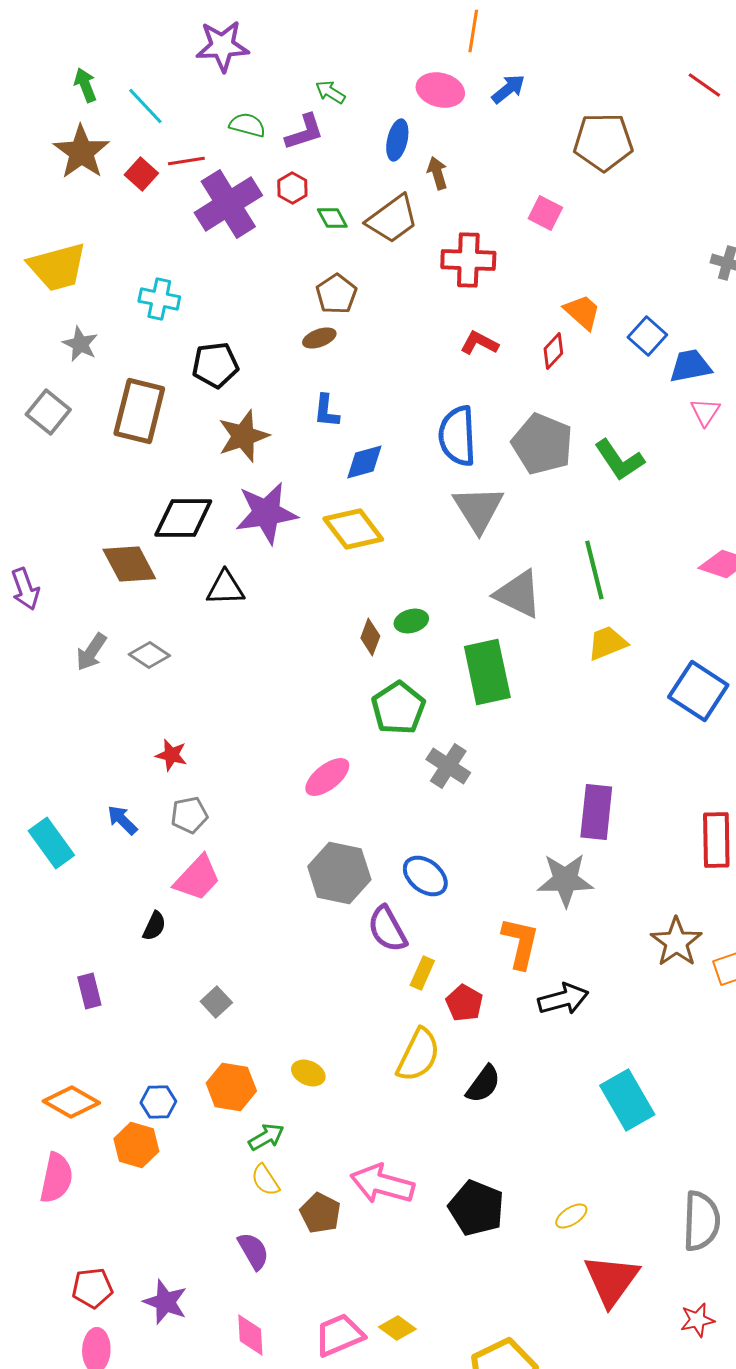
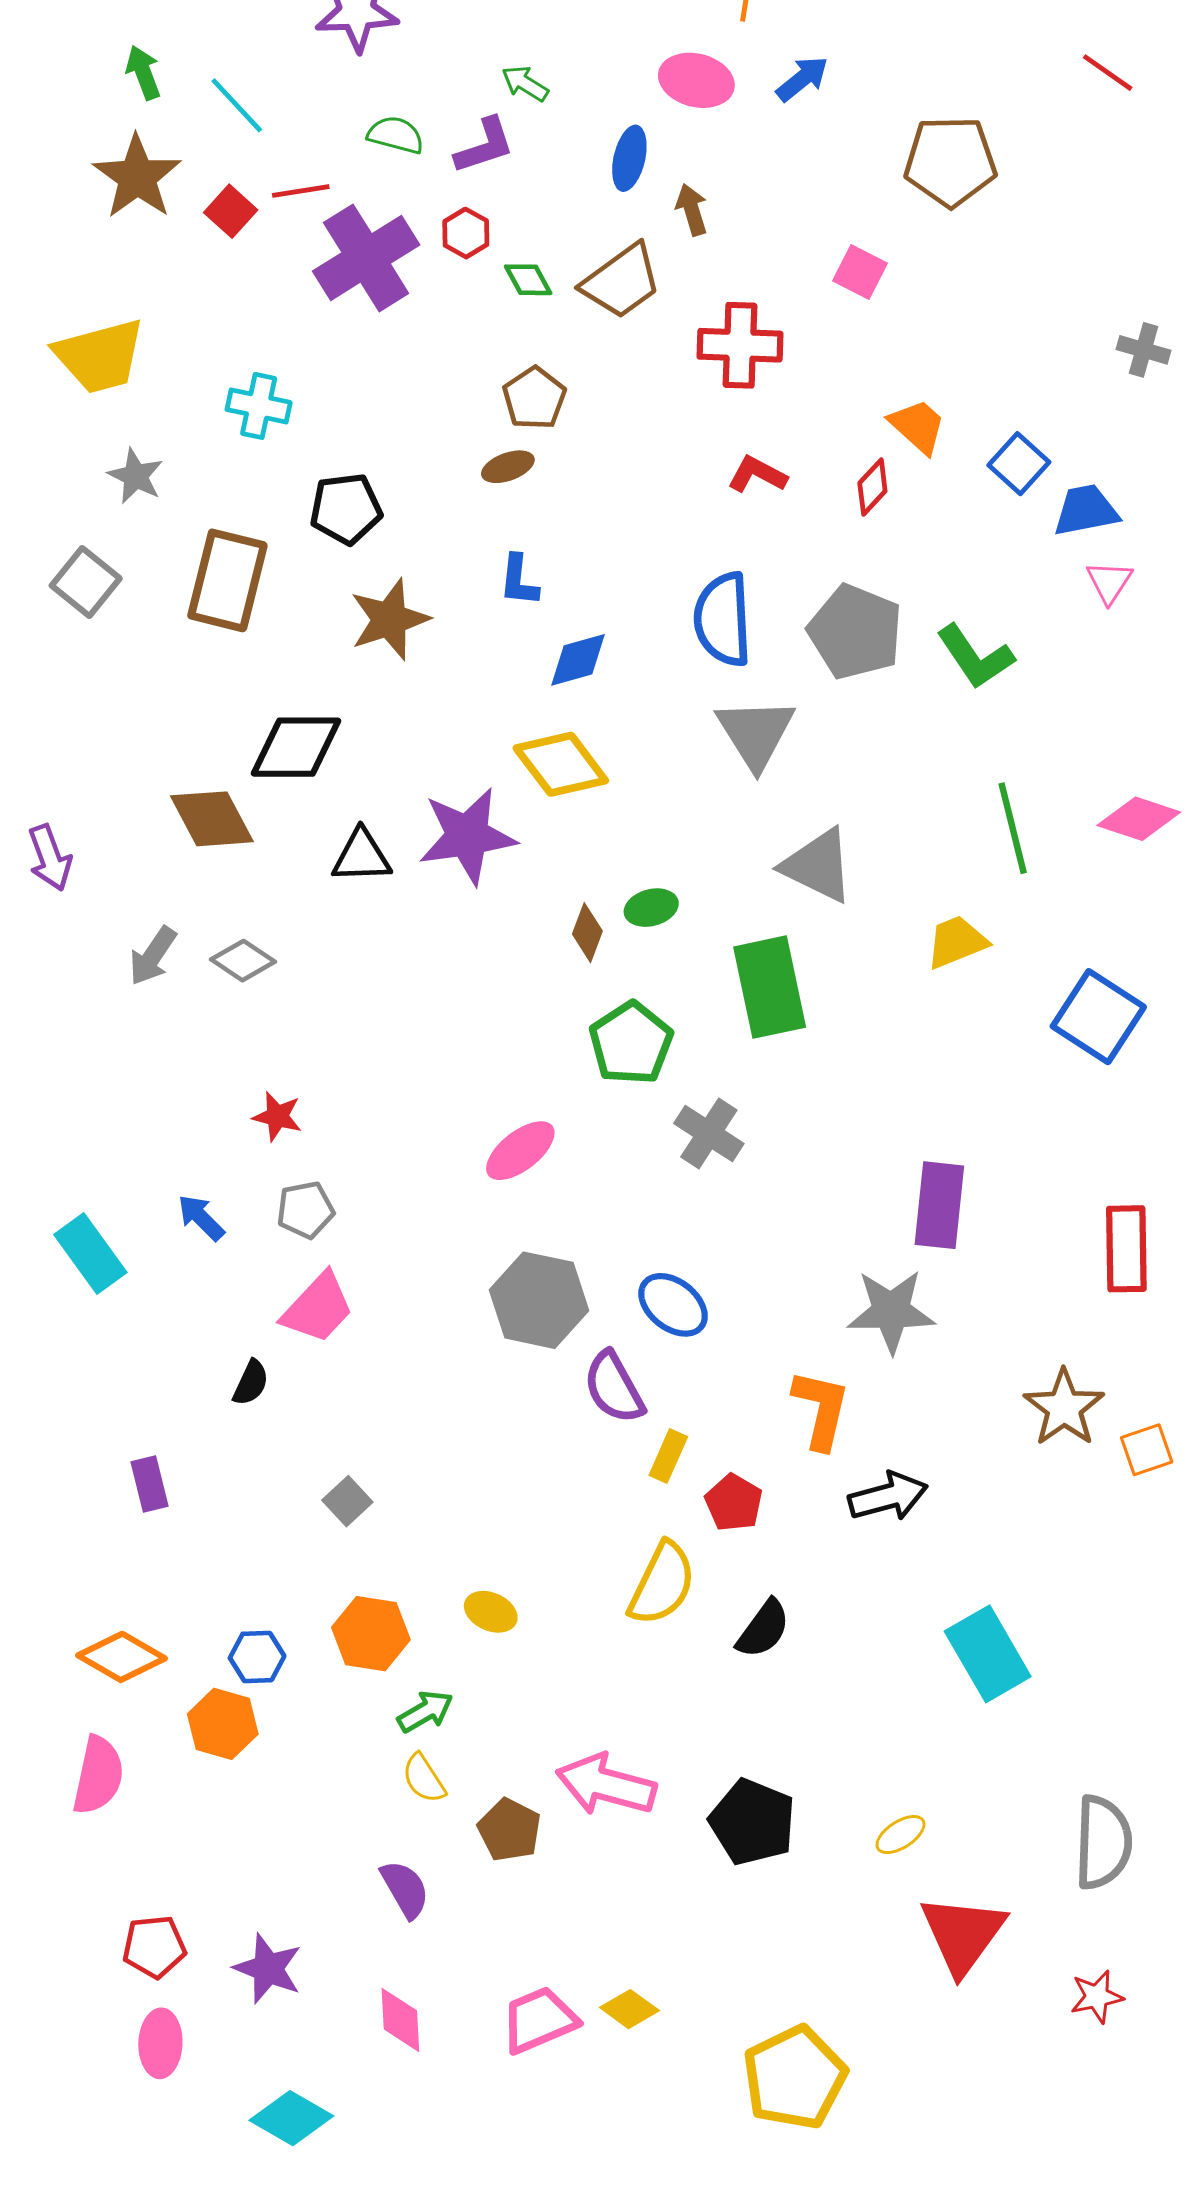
purple star: (266, 513) -> (467, 836), moved
green line: (594, 570) -> (1013, 828), moved

